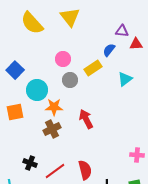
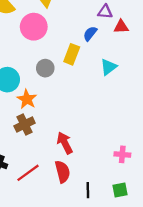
pink circle: (63, 59) -> (34, 27), moved, size x1.5
yellow rectangle: (93, 68) -> (72, 54), turned -36
orange star: (54, 107) -> (27, 99), turned 30
red arrow: (86, 119) -> (65, 143), moved

